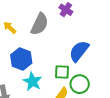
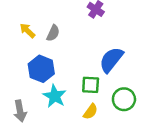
gray semicircle: (40, 24) -> (53, 33), moved, size x0.6
green circle: (80, 84) -> (124, 99), moved

